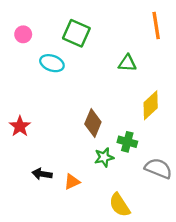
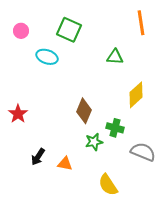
black arrow: (42, 174) -> (38, 157), turned -66
orange triangle: (72, 182) -> (65, 164), turned 35

